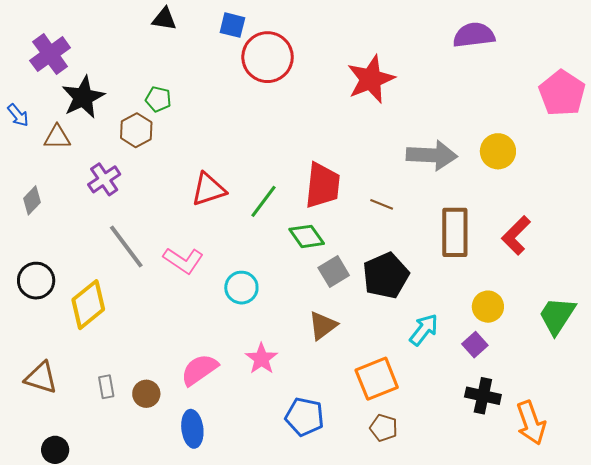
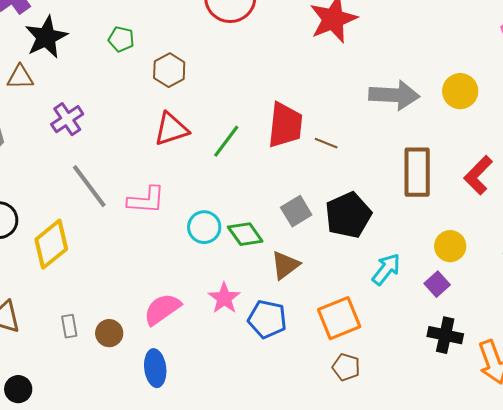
brown hexagon: (136, 130) -> (169, 70), moved
brown line: (382, 204) -> (326, 143), moved
green diamond: (307, 236) -> (245, 234), moved
pink L-shape: (183, 260) -> (146, 200), turned -30
blue pentagon: (305, 417) -> (267, 319), moved

